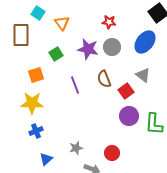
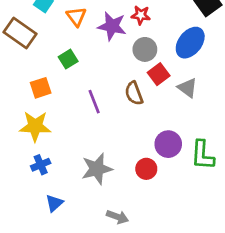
brown rectangle: (21, 35) -> (20, 33), turned -55
purple star: (88, 49) -> (112, 26), moved
red square: (126, 91) -> (159, 74), moved
gray star: (76, 148) -> (97, 169), moved, size x1.6
red circle: (112, 153) -> (146, 169), moved

